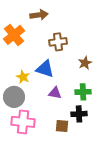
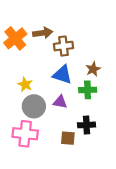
brown arrow: (39, 15) -> (43, 33), moved
blue triangle: (45, 69) -> (62, 75), moved
green cross: (83, 92) -> (88, 90), moved
gray circle: (14, 97) -> (34, 106), moved

